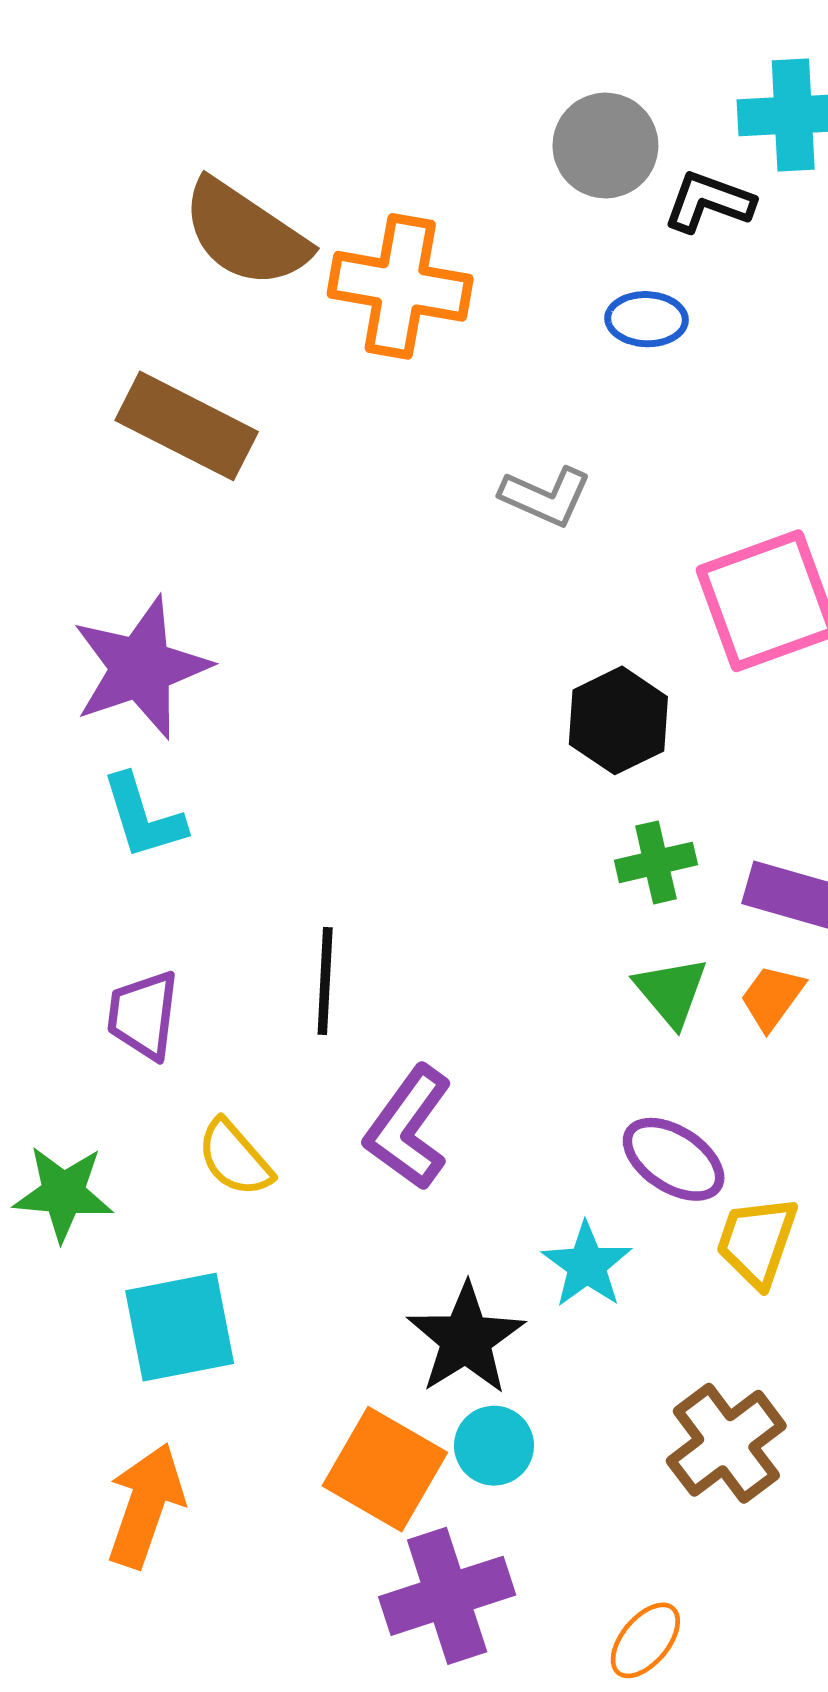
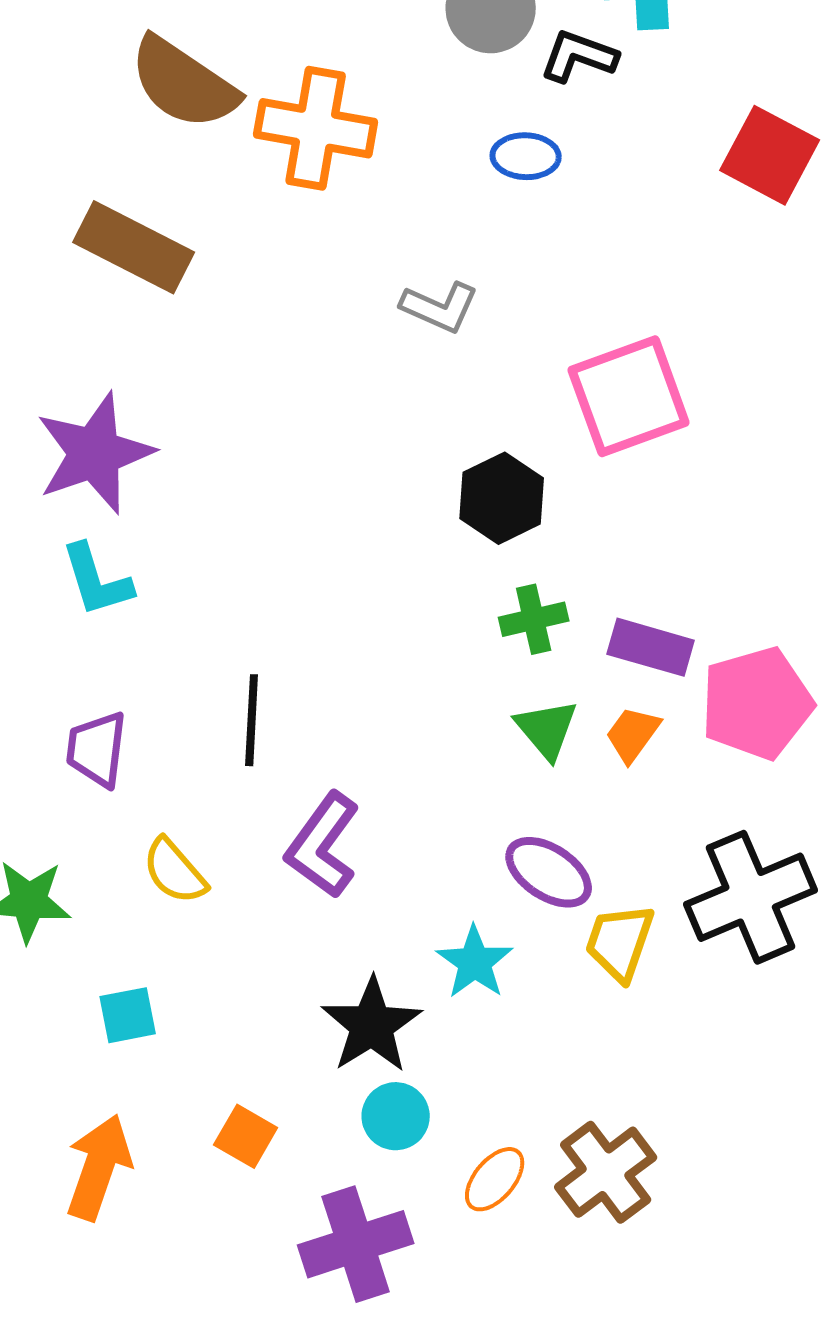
cyan square: (180, 1327) -> (128, 1015), size x0.6
brown cross: (726, 1443) -> (606, 1172), moved
orange square: (385, 1469) -> (246, 1136), moved, size x0.6
orange ellipse: (645, 1640) -> (495, 1179), moved

